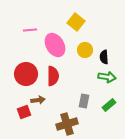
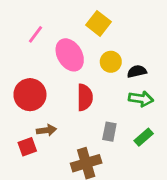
pink line: (30, 30) -> (35, 34), turned -48
black semicircle: (104, 57) -> (137, 71), turned 80
red semicircle: (53, 76) -> (85, 97), moved

